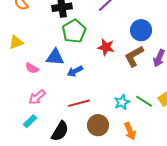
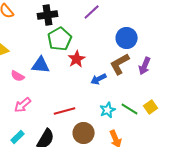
red star: (106, 47) -> (77, 59), moved, turned 30
blue arrow: (75, 71) -> (99, 79), moved
cyan rectangle: (30, 121) -> (18, 137), moved

